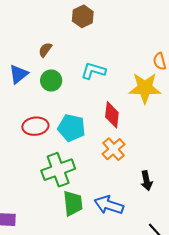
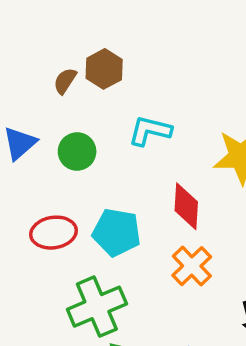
brown hexagon: (83, 16) -> (104, 69), moved
brown semicircle: (45, 50) -> (65, 81), moved

